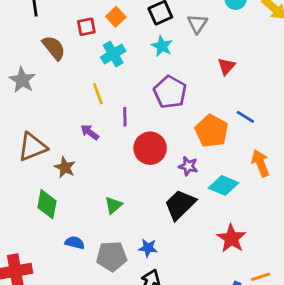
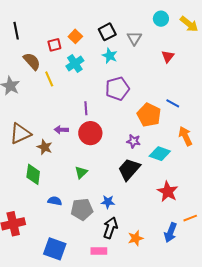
red triangle: (226, 66) -> (168, 56), moved
purple pentagon: (170, 92) -> (117, 89), turned 30
yellow line: (98, 94) -> (49, 79), moved
purple arrow: (90, 132) -> (61, 130), moved, turned -32
red circle: (150, 148) -> (90, 133), moved

